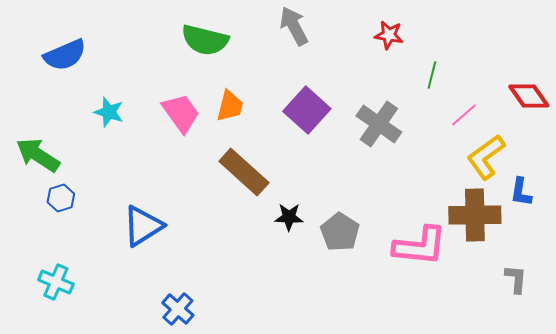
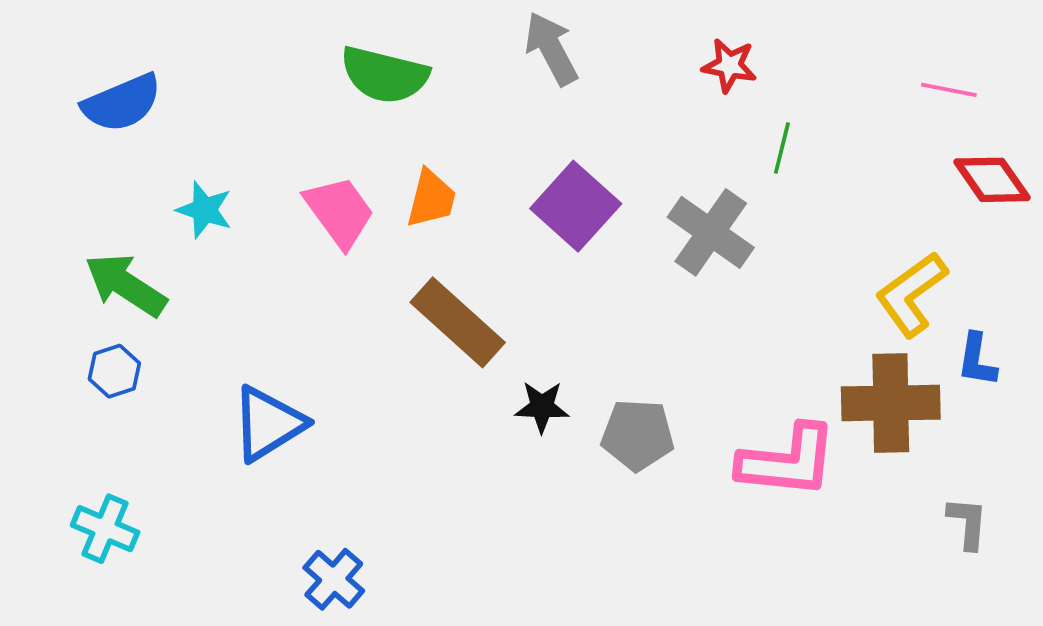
green line: (432, 75) -> (782, 148), moved
pink line: (464, 115) -> (949, 90), moved, turned 52
green arrow: (38, 155) -> (126, 285), moved
gray pentagon: (340, 232) -> (638, 435), turned -30

